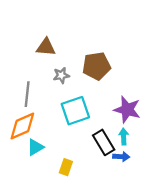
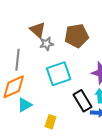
brown triangle: (46, 47) -> (38, 30), moved, turned 36

